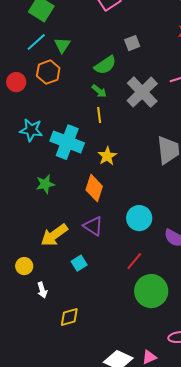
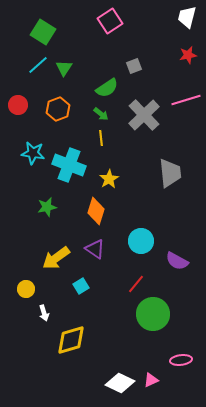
orange hexagon: (48, 72) -> (58, 109), moved
yellow diamond: (69, 317) -> (71, 340), size x1.5

